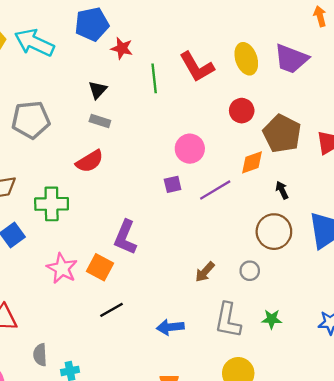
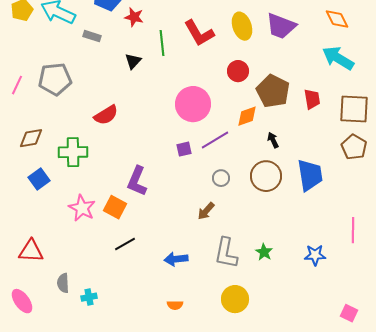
black triangle: (98, 90) -> (133, 61), moved
gray rectangle: (100, 121) -> (92, 36), moved
pink circle: (190, 149) -> (193, 104), size x1.4
purple square: (173, 184) -> (184, 149), moved
gray circle: (250, 271) -> (221, 178), moved
green star: (272, 319) -> (264, 252), turned 30

